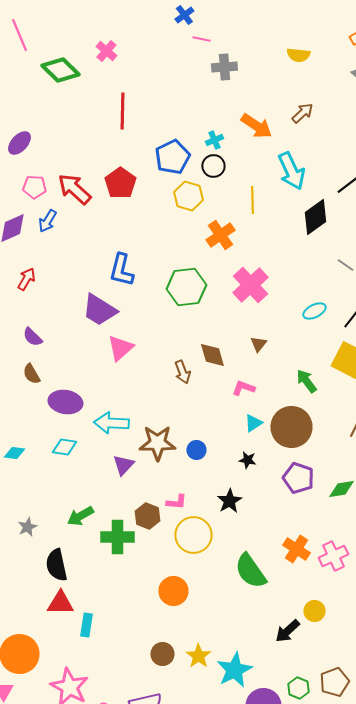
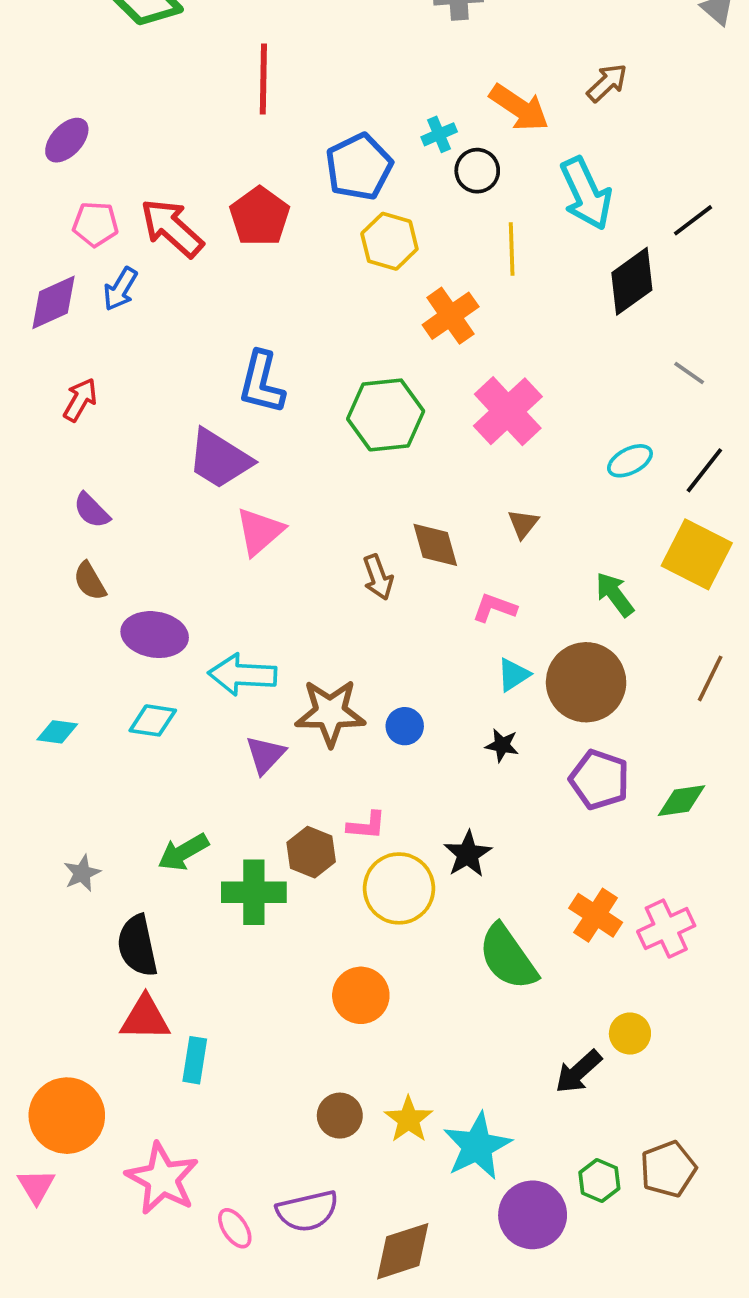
black circle: (213, 166) -> (477, 171), moved
black star: (229, 501) -> (468, 854), moved

